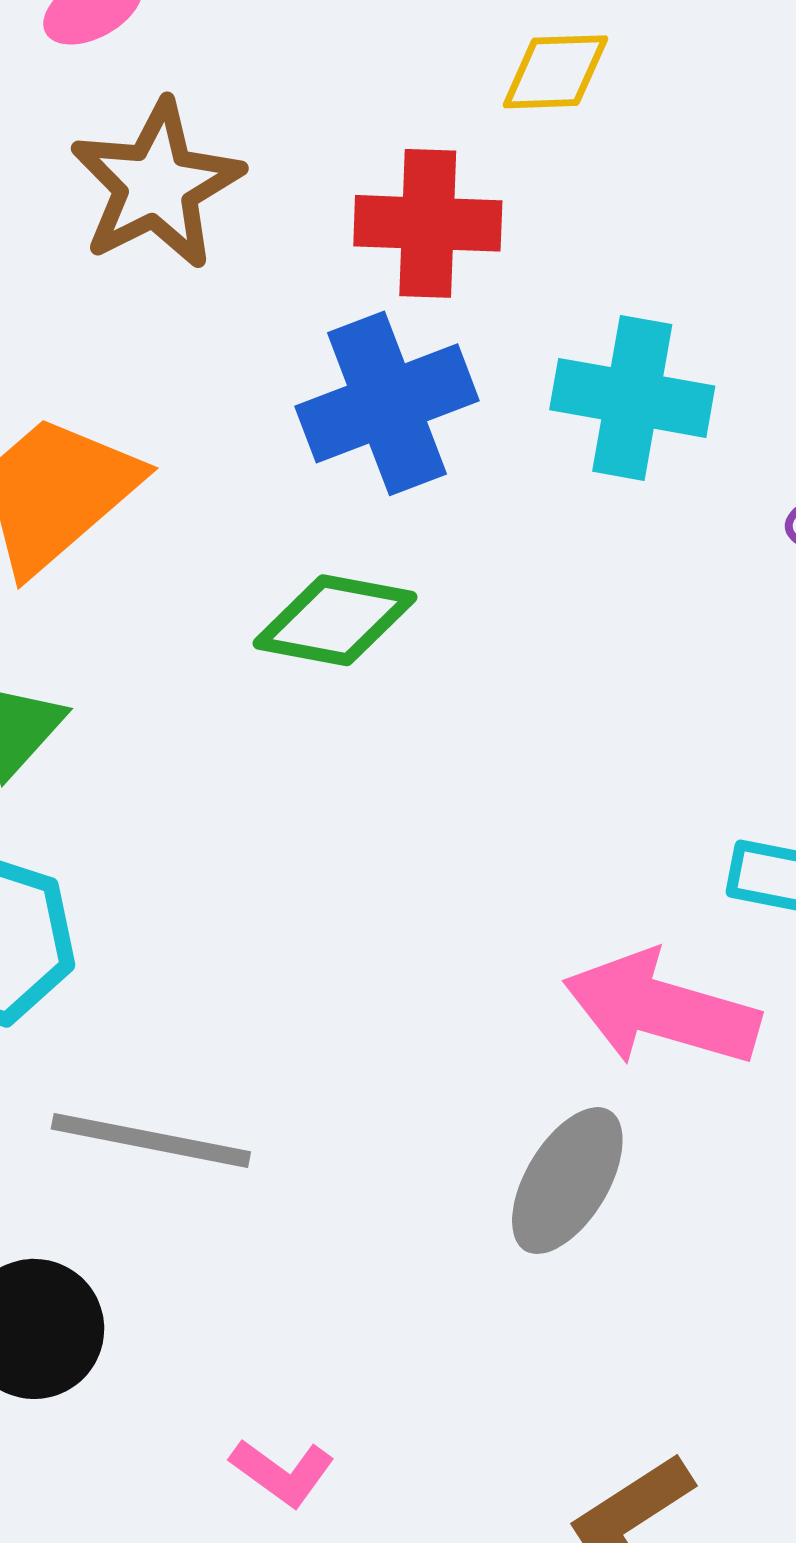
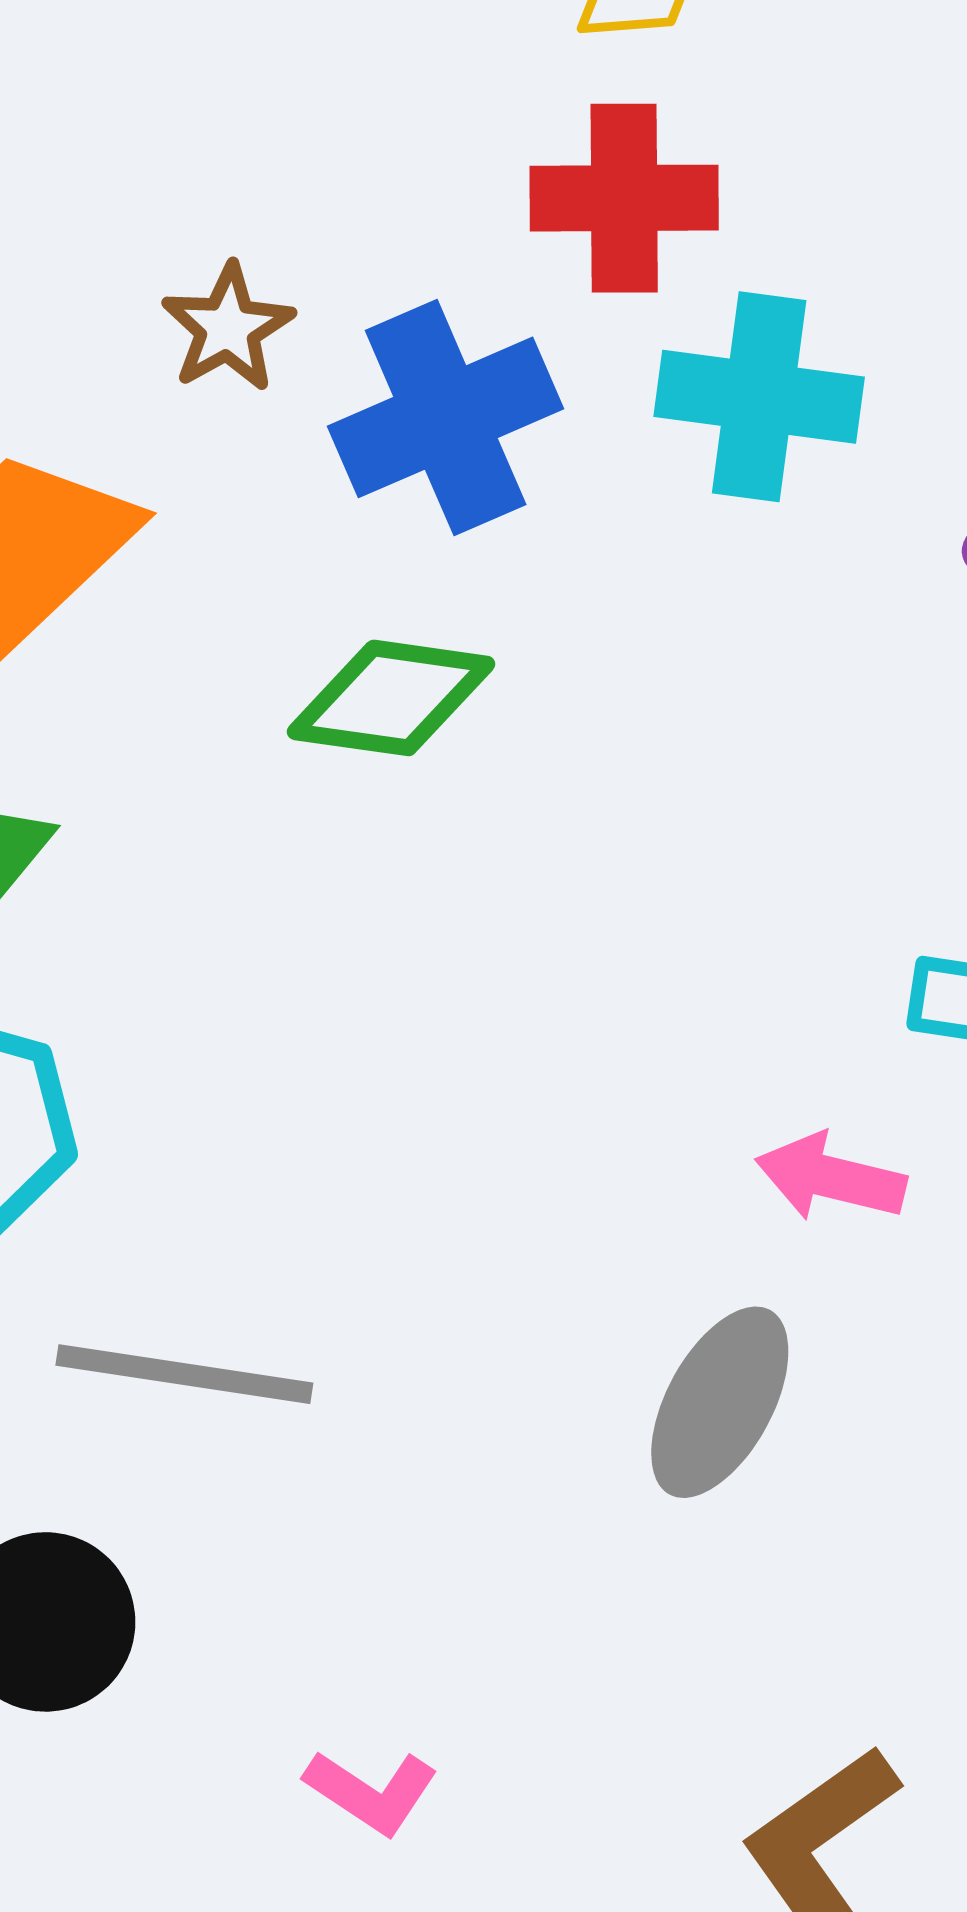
brown star: (157, 185) -> (228, 328), moved, size x0.6
red cross: (428, 223) -> (624, 198), moved
pink arrow: (661, 1009) -> (831, 1178), size x0.6

